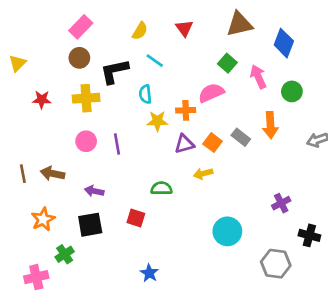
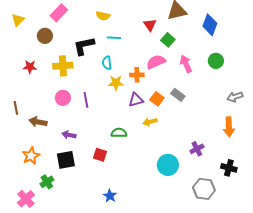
red triangle: (184, 28) -> (150, 25), moved
yellow semicircle: (140, 31) -> (103, 16), turned 72
brown circle: (79, 58) -> (45, 36), moved
cyan line: (155, 61) -> (114, 38), turned -32
yellow triangle: (17, 63) -> (18, 20), moved
pink arrow: (258, 77) -> (186, 64), moved
orange arrow: (270, 125) -> (229, 127), moved
brown line: (23, 174) -> (16, 108), moved
purple cross: (281, 203) -> (197, 149), moved
pink cross: (36, 277) -> (26, 199), turned -30

